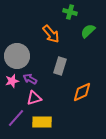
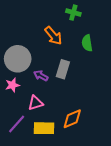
green semicircle: (88, 31) -> (87, 43), moved, turned -56
purple arrow: (30, 79) -> (41, 76), moved
orange diamond: (82, 92) -> (72, 119), moved

